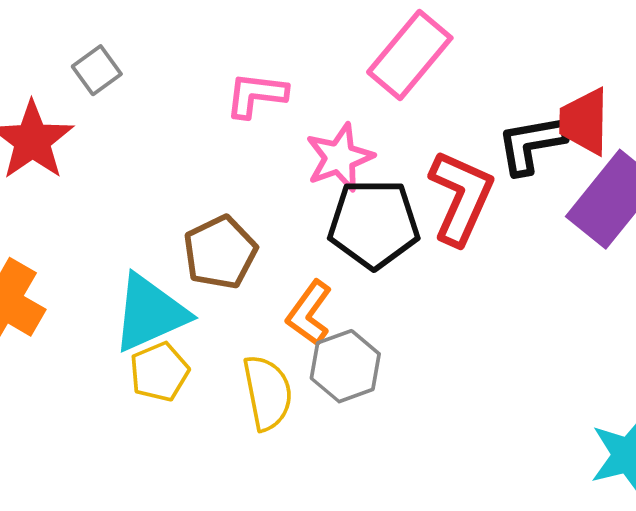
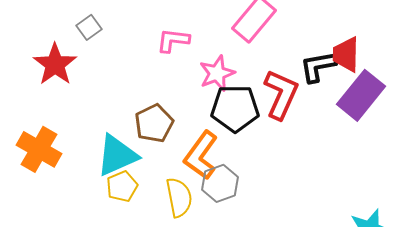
orange L-shape: (309, 313) -> (201, 155), size x1.4

